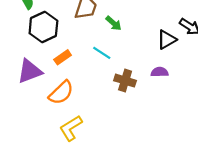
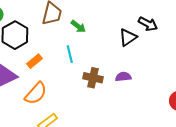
cyan line: (102, 53) -> (70, 54), turned 48
purple semicircle: (160, 72) -> (123, 77), moved

